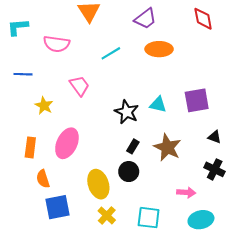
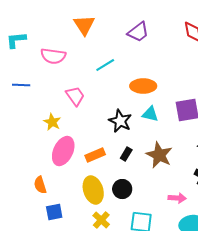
orange ellipse: (159, 49) -> (143, 86), moved
yellow star: (44, 106) -> (52, 122), moved
orange rectangle: (30, 147) -> (95, 155), moved, turned 60
black circle: (129, 172) -> (122, 189), moved
blue square: (58, 207) -> (54, 212), size x0.7

